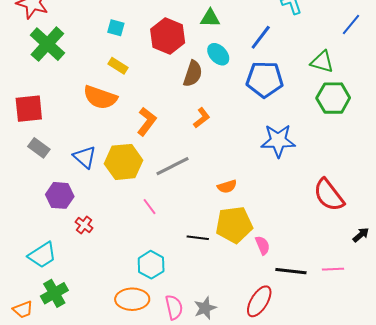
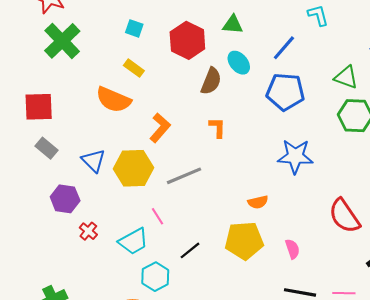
orange L-shape: (202, 118) -> (217, 128), turned -55
orange semicircle: (227, 187) -> (258, 202), moved
black line: (198, 238) -> (190, 250), moved, turned -50
pink semicircle: (263, 245) -> (292, 249), moved
cyan trapezoid: (42, 255) -> (133, 241), moved

